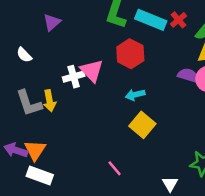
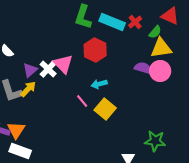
purple triangle: (52, 22) -> (30, 70), moved
white cross: (74, 77) -> (48, 69), turned -30
yellow arrow: (49, 101) -> (28, 89), turned -126
pink line: (115, 168) -> (82, 101), moved

